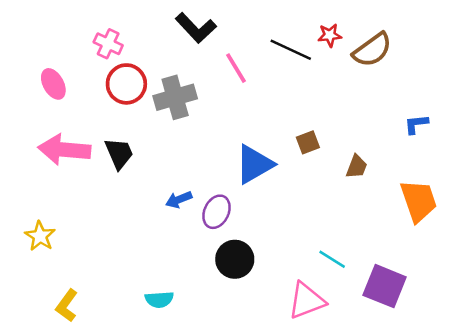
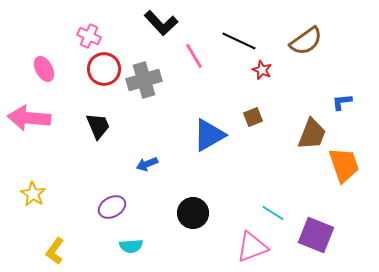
red star: (330, 35) -> (262, 70), moved, turned 30
pink arrow: (64, 150) -> (29, 118), moved
brown trapezoid: (357, 167) -> (312, 134), moved, size x1.6
purple ellipse: (216, 212) -> (112, 207), moved, turned 36

